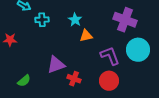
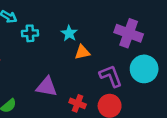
purple triangle: (56, 65) -> (47, 87), turned 30
red cross: (74, 79) -> (78, 103), moved

